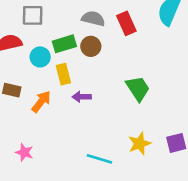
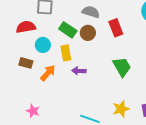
red rectangle: (126, 23) -> (116, 28), moved
green rectangle: (64, 44) -> (68, 30), turned 48
cyan circle: (40, 57) -> (43, 45), moved

